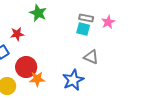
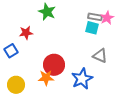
pink star: (108, 22) -> (107, 18), moved
red circle: (26, 67) -> (54, 65), moved

